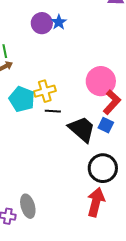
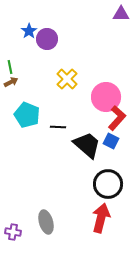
blue star: (59, 22) -> (29, 31), moved
yellow cross: (45, 91) -> (67, 79), moved, turned -30
gray ellipse: (28, 206) -> (46, 222), moved

